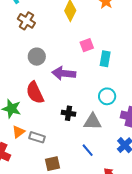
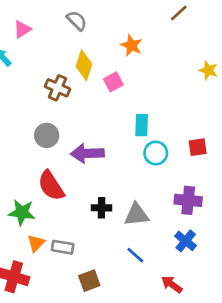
brown cross: (26, 21) -> (58, 88), moved
pink square: (87, 45) -> (113, 82), moved
cyan circle: (107, 96) -> (156, 153), moved

